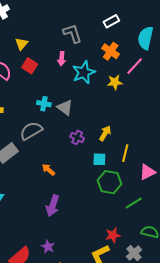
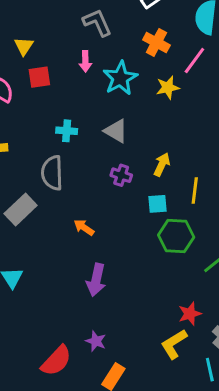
red square: (30, 66) -> (39, 77), turned -35
gray triangle: (65, 108) -> (116, 131), moved
gray semicircle: (31, 131) -> (52, 173), turned -55

